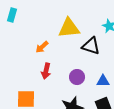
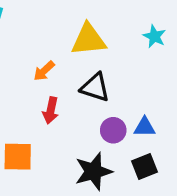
black triangle: (91, 46) -> (95, 87), moved
purple circle: (77, 77) -> (113, 130), moved

